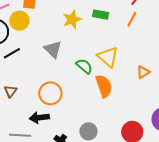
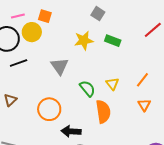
orange line: (132, 19) -> (142, 80), moved
yellow triangle: (108, 57) -> (112, 84), size x0.6
orange triangle: (143, 72) -> (144, 105), turned -40
black arrow: (39, 118) -> (71, 131), moved

